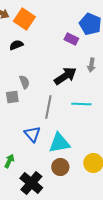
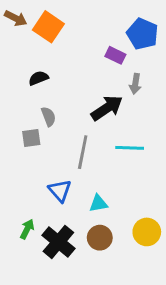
black semicircle: (16, 45) -> (38, 78), moved
gray arrow: (91, 65) -> (135, 84), moved
cyan triangle: (59, 143) -> (98, 203), size x0.6
black cross: (31, 183) -> (58, 242), moved

